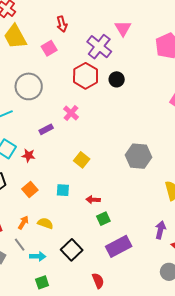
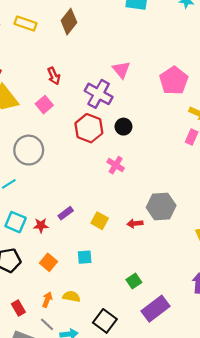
pink cross: (71, 113) -> (116, 165), moved
purple rectangle: (46, 129) -> (66, 213), moved
red arrow: (93, 200) -> (135, 223), moved

